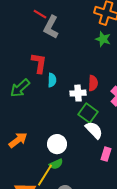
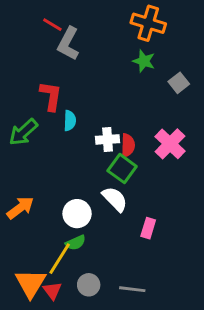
red semicircle: (93, 83) -> (128, 145), moved
white semicircle: (94, 130) -> (115, 199), moved

